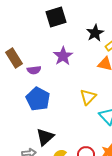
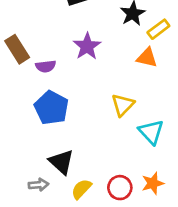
black triangle: (45, 137) -> (61, 162), turned -36

